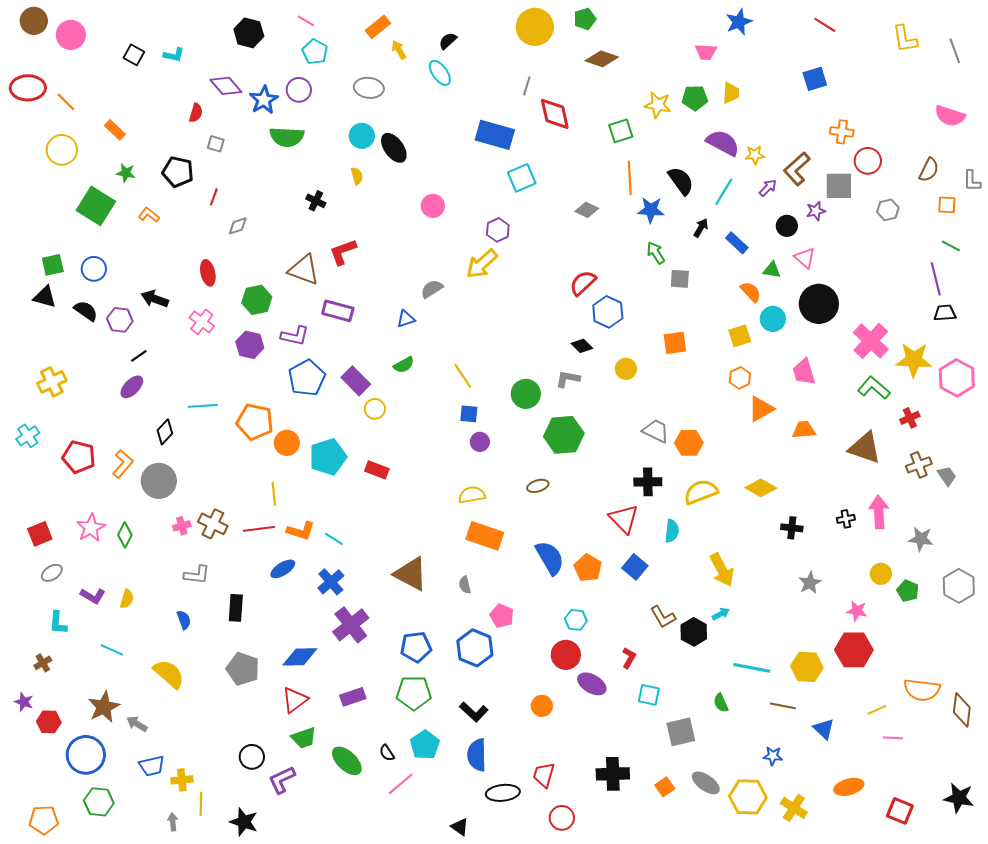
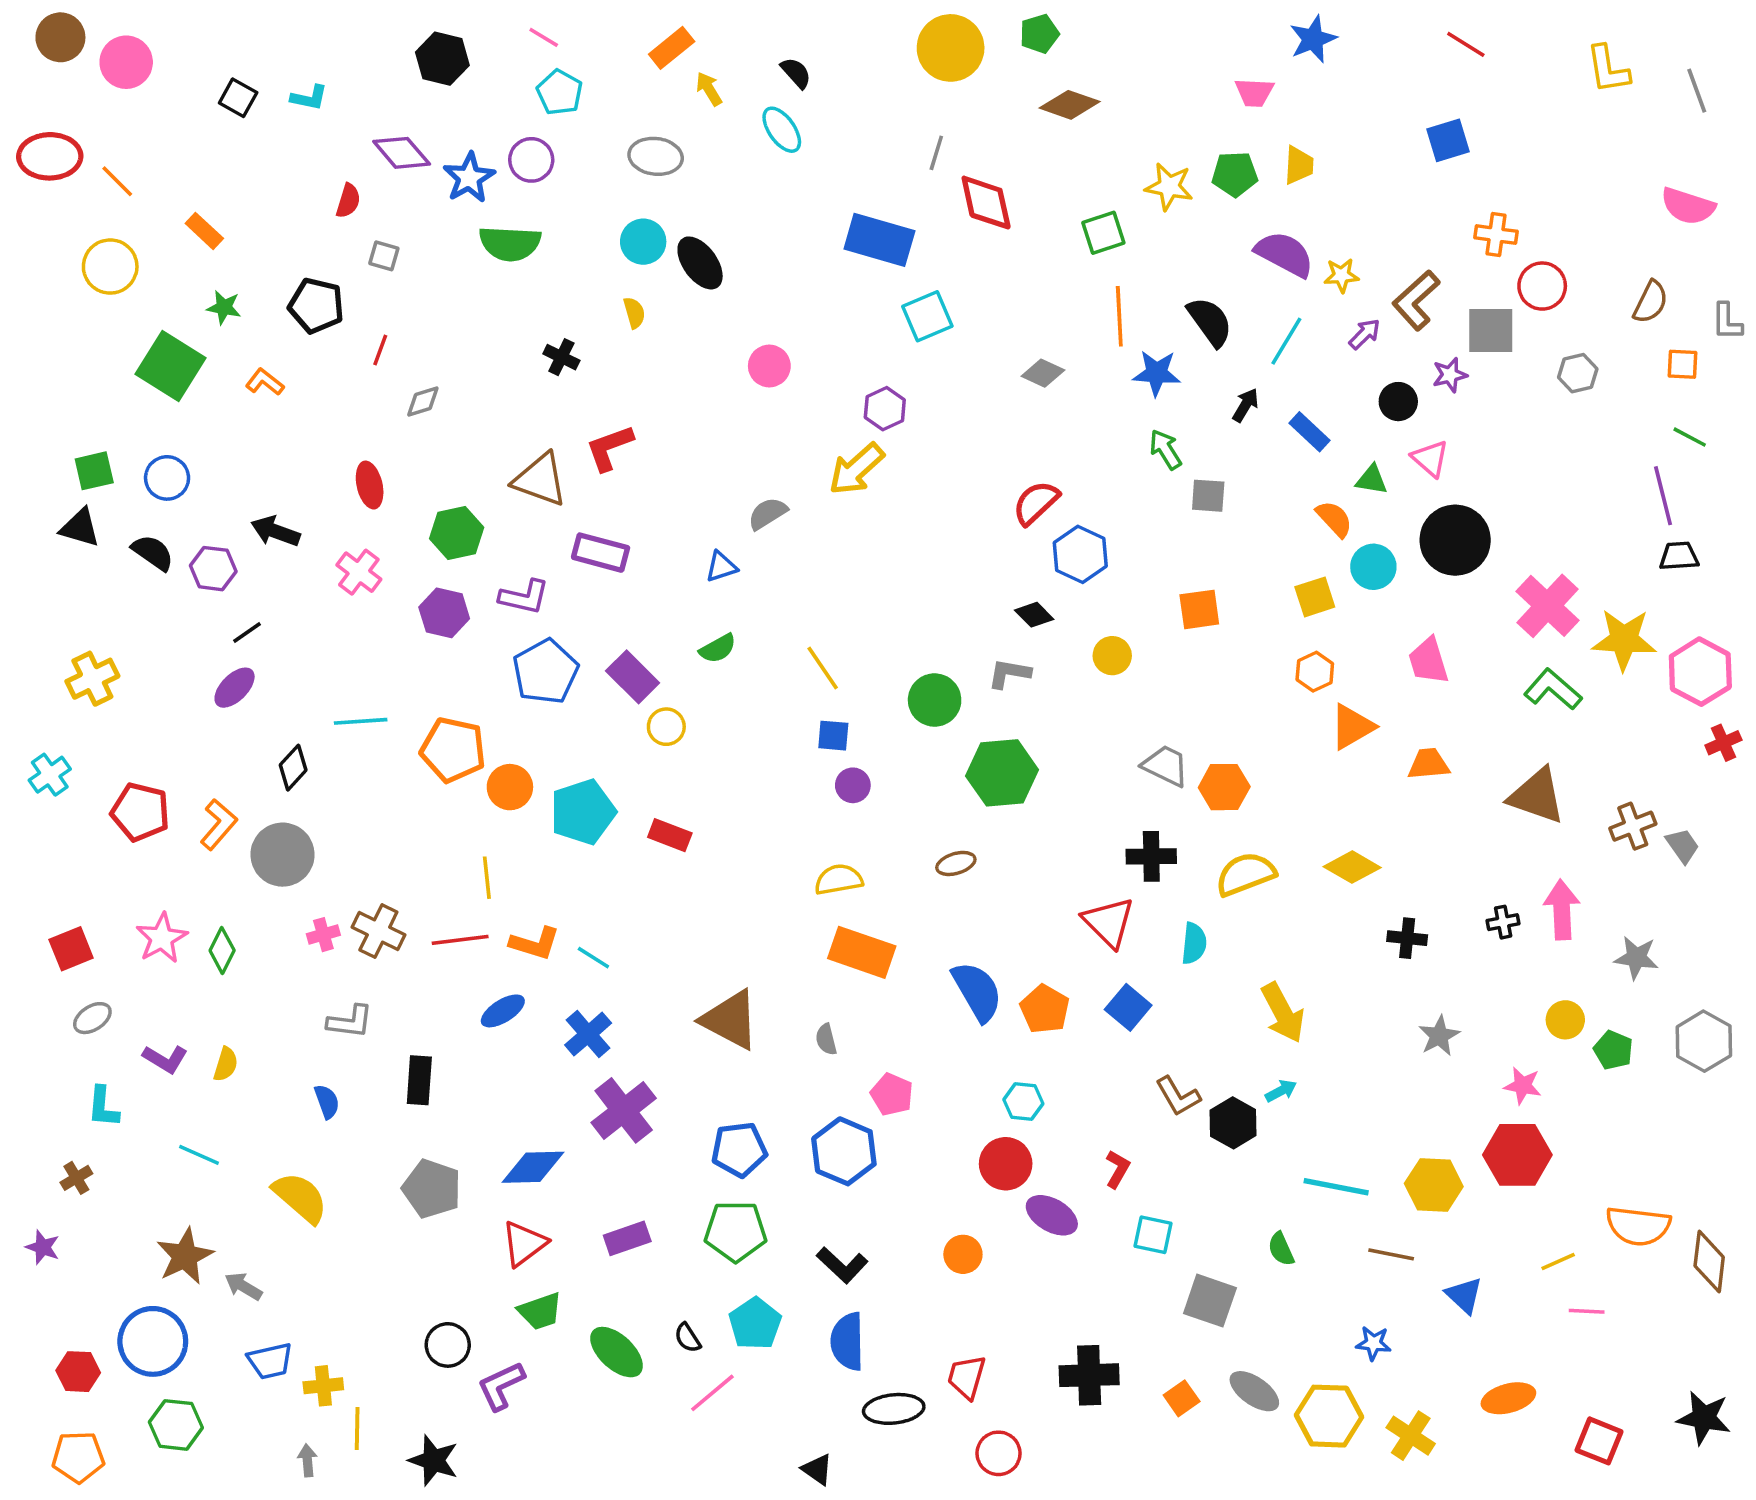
black semicircle: (448, 41) -> (796, 73), turned 90
red cross: (910, 418) -> (1723, 743), moved
red hexagon: (49, 722) -> (78, 1372), moved
gray square: (681, 732) -> (1210, 1301), turned 32

